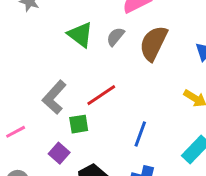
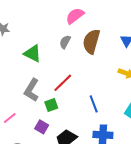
green triangle: (80, 35) -> (32, 53), moved
blue line: (140, 134) -> (94, 104), turned -30

